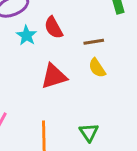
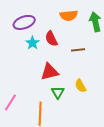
yellow semicircle: (97, 68) -> (80, 86), moved
green triangle: (89, 132) -> (58, 92), moved

